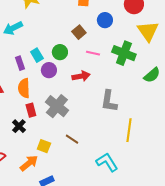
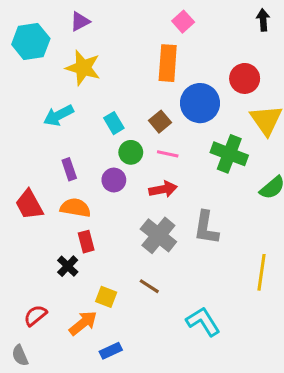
blue circle: (105, 20) -> (200, 103), size x1.6
pink line: (93, 53) -> (168, 154), moved
cyan rectangle: (37, 55) -> (114, 123), moved
orange semicircle: (24, 88) -> (75, 208), turned 102
gray cross: (57, 106) -> (158, 235), moved
yellow line: (129, 130) -> (262, 272), moved

